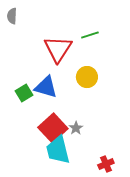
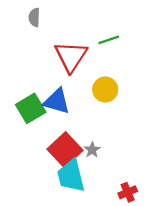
gray semicircle: (12, 16) -> (34, 17), moved
green square: (24, 93) -> (31, 108), size x1.4

